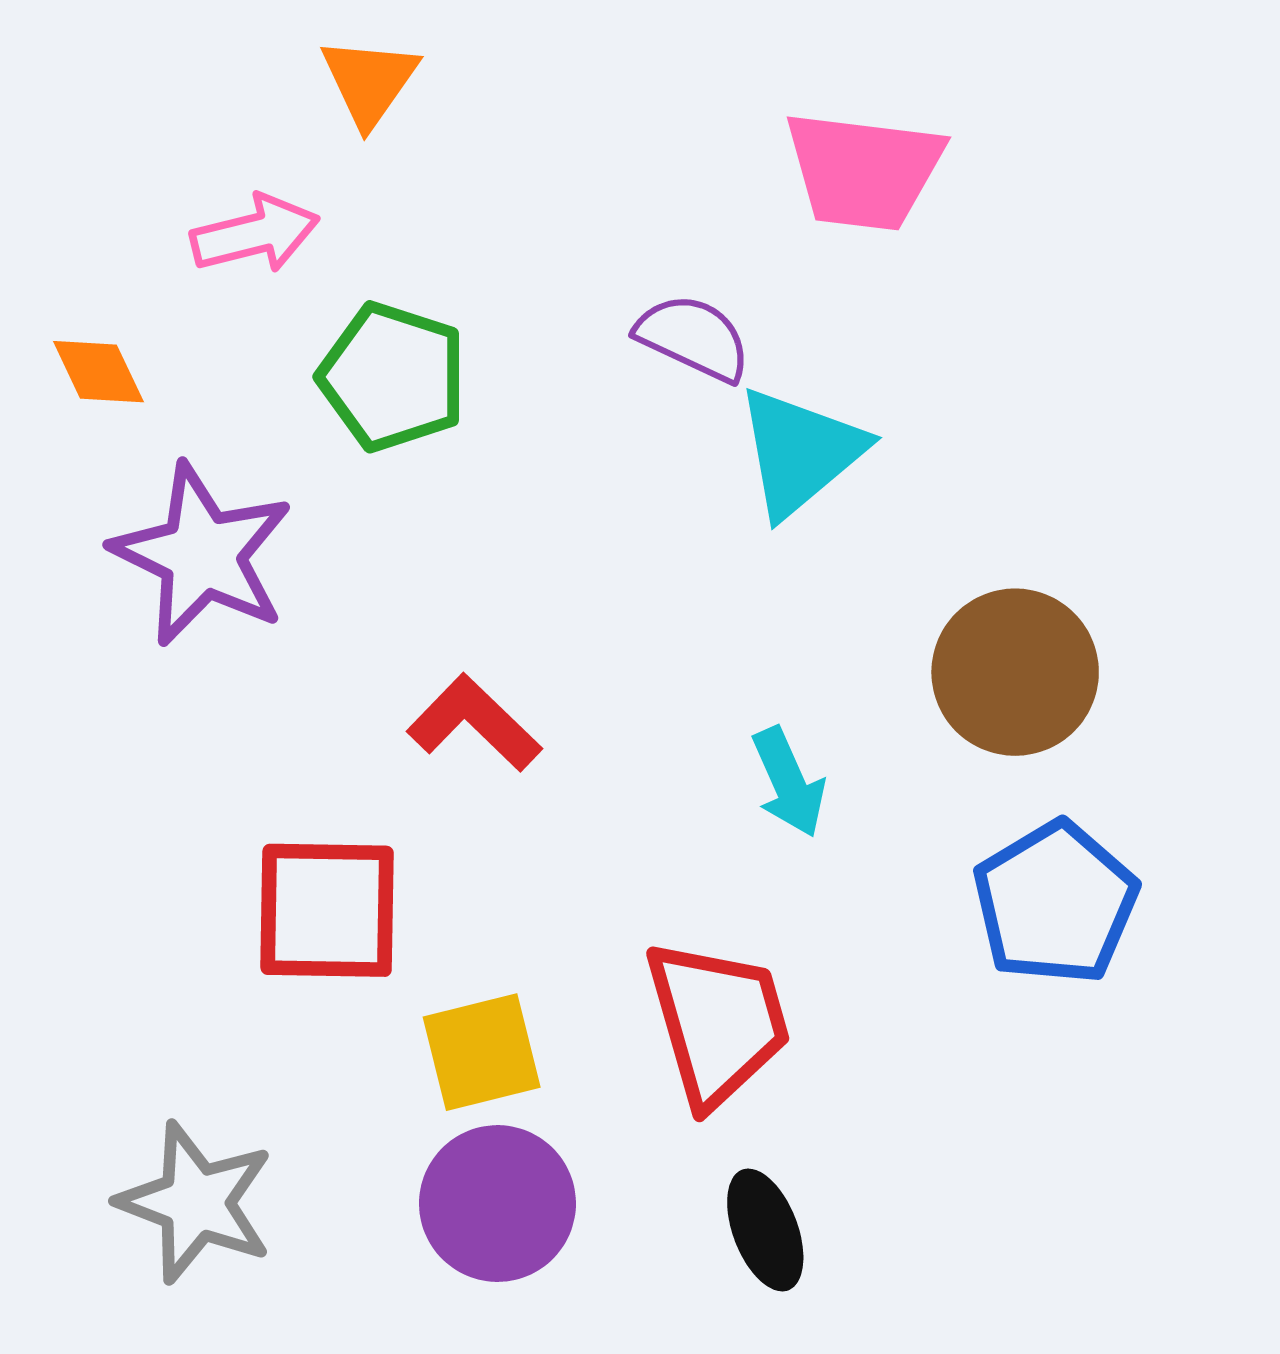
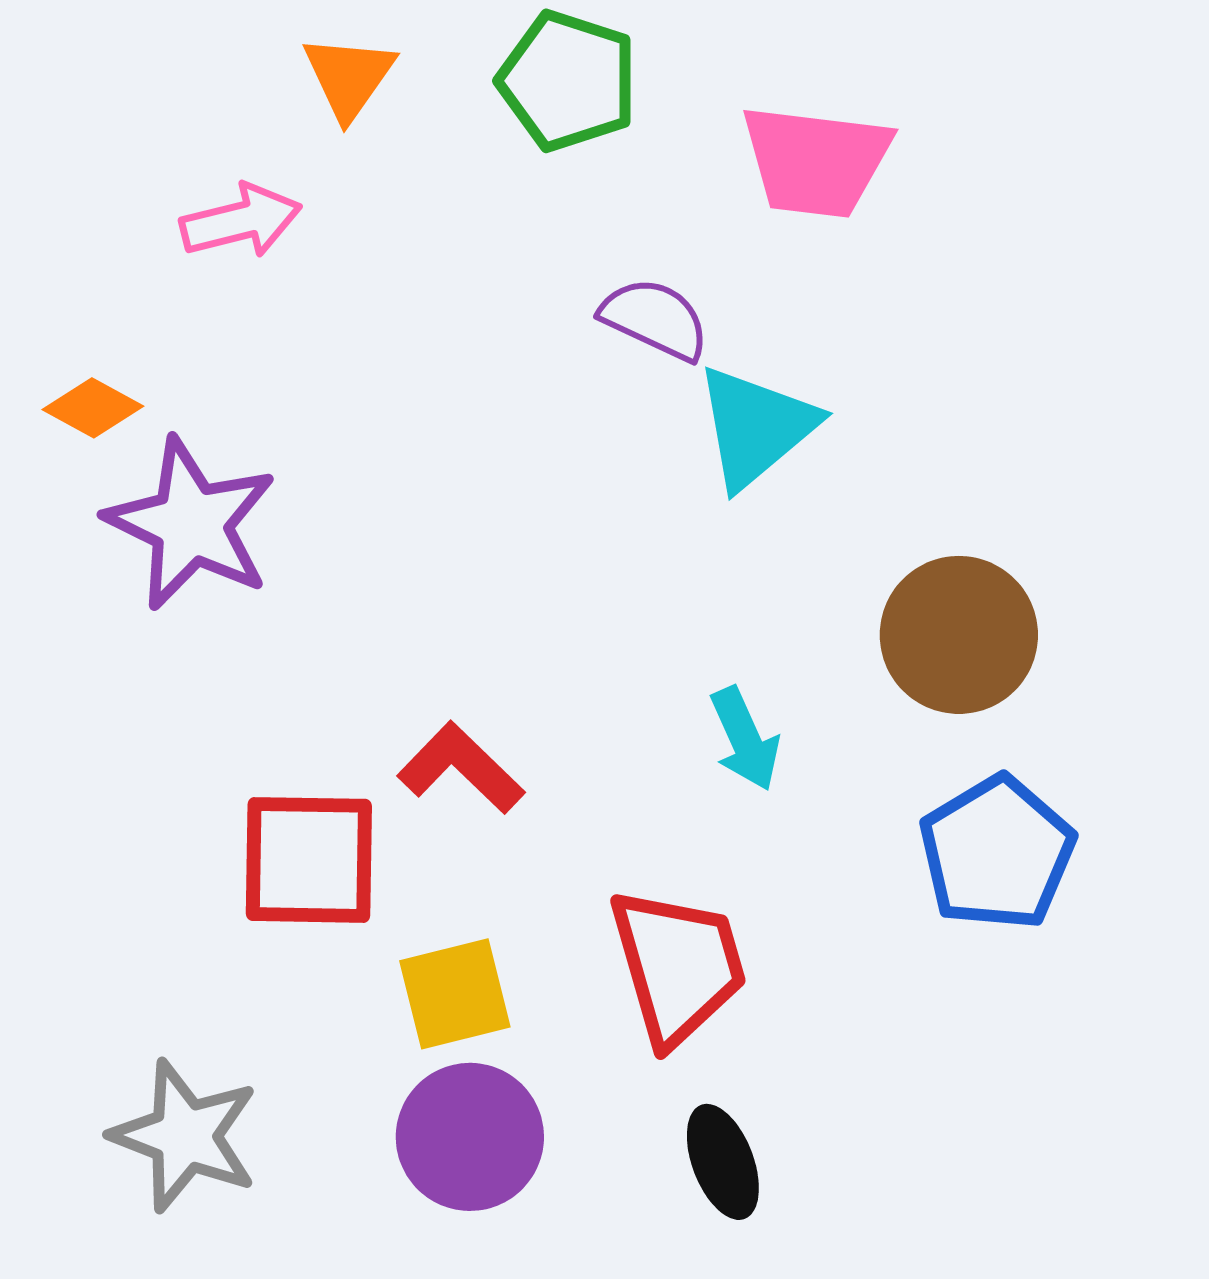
orange diamond: (98, 372) -> (93, 408), moved, turned -36
green pentagon: (393, 377) -> (568, 81), moved
red L-shape: (474, 723) -> (461, 768), moved

